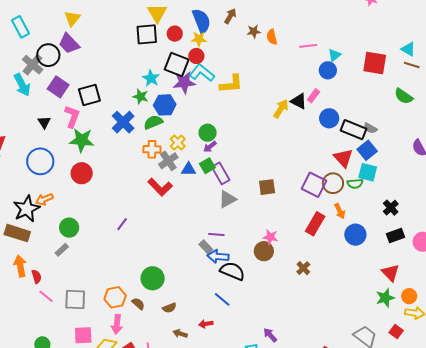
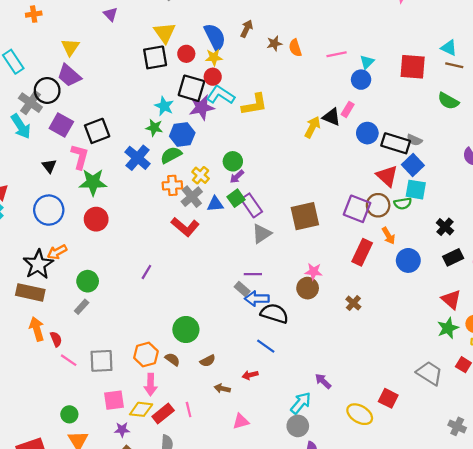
brown square: (267, 187) -> (305, 216), size x1.5

